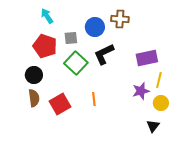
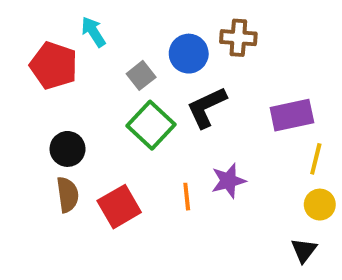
gray square: (71, 38) -> (141, 75), turned -32
red pentagon: (45, 46) -> (54, 66), moved
purple star: (141, 91) -> (228, 181), moved

